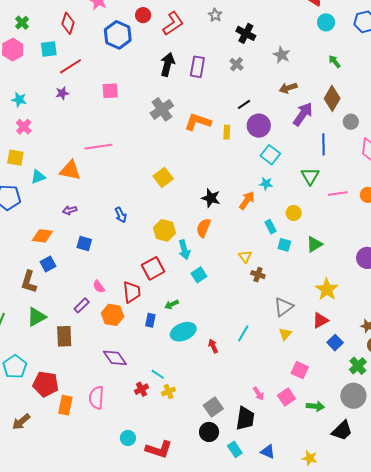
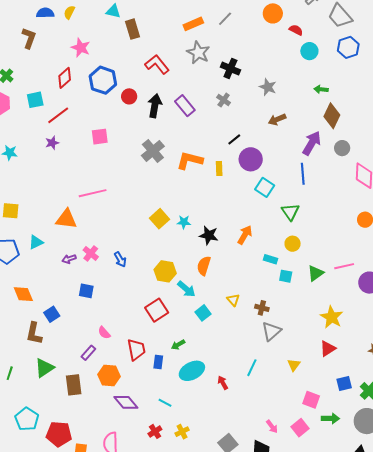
red circle: (143, 15) -> (129, 96), moved
gray star: (215, 15) -> (198, 53), size x1.6
red diamond: (68, 23) -> (65, 78), moved, turned 35
red L-shape: (173, 24) -> (157, 64), turned -90
green arrow: (335, 61) -> (321, 89), turned -40
purple rectangle: (197, 67) -> (185, 106), turned -45
brown diamond: (332, 98) -> (332, 116), moved
purple arrow: (303, 114) -> (312, 143), moved
pink cross: (24, 127) -> (91, 253), moved
blue line: (324, 144) -> (303, 174), moved
green triangle: (310, 176) -> (290, 212), moved
cyan triangle: (38, 177) -> (36, 242), moved
cyan star: (266, 184) -> (184, 222), moved
pink line: (338, 194) -> (344, 266), moved
cyan rectangle: (271, 227) -> (271, 259), turned -40
orange diamond: (42, 236) -> (23, 294), moved, turned 65
cyan arrow: (184, 250) -> (186, 289), turned -30
yellow triangle: (245, 256) -> (233, 300), moved
red trapezoid: (132, 292) -> (136, 350), moved
gray triangle: (284, 307) -> (271, 331), moved
orange hexagon: (112, 315) -> (109, 375), moved
blue square: (335, 343) -> (344, 383), moved, turned 35
cyan line: (158, 374) -> (165, 403), moved
green arrow: (315, 406) -> (330, 418), moved

